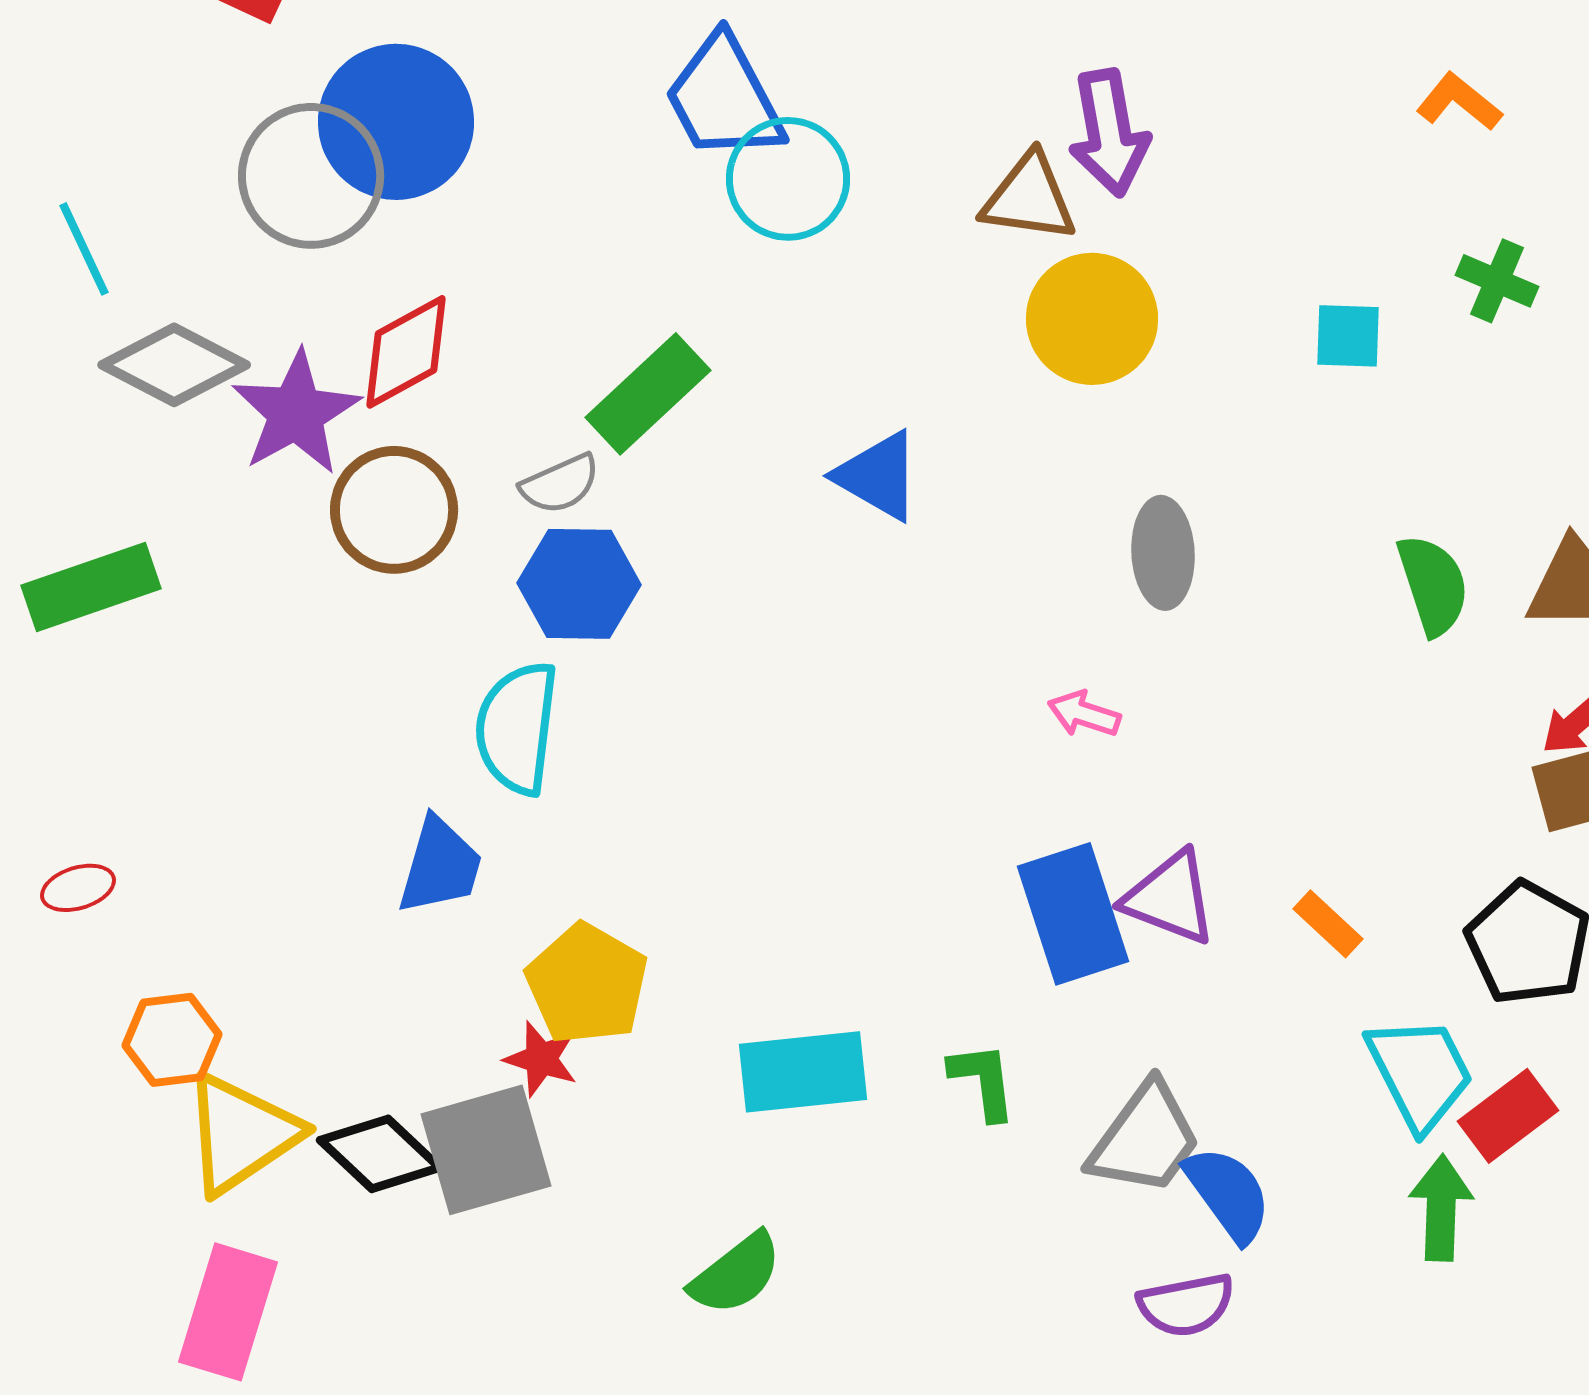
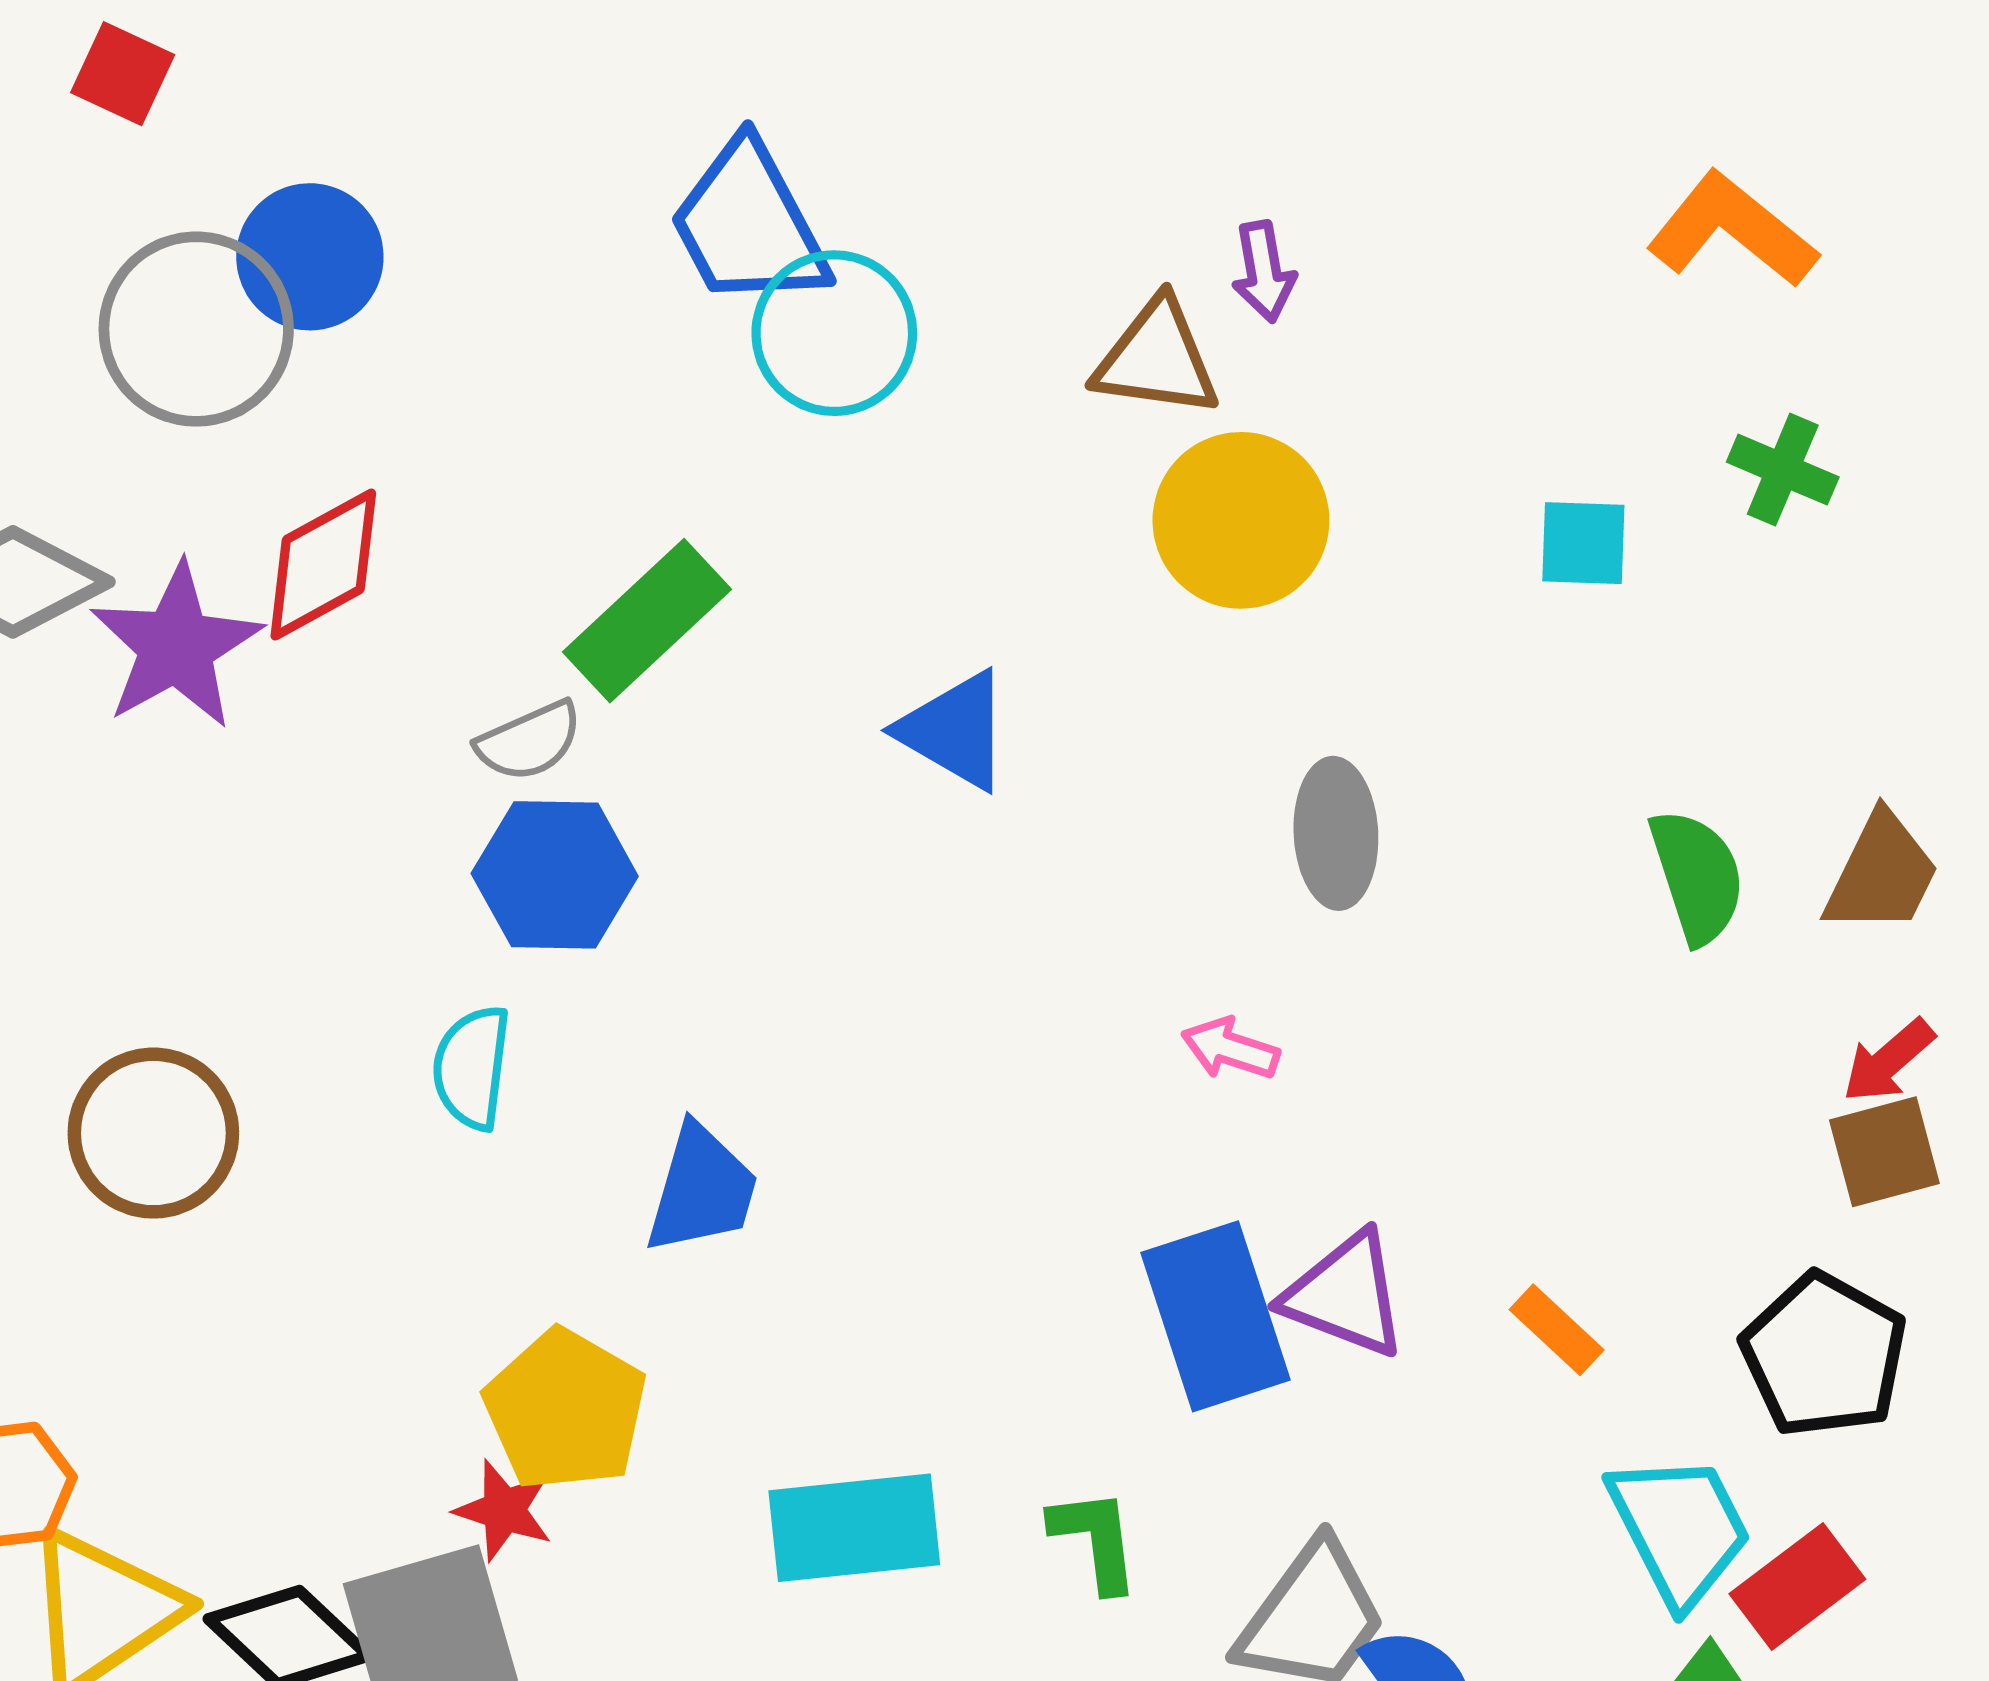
orange L-shape: (1459, 102) -> (1732, 230), size x1.5
blue circle: (396, 122) -> (310, 257), size x0.7
purple arrow: (1109, 133) -> (1264, 272), size x0.6
brown circle: (394, 510) -> (153, 1133), moved
cyan semicircle: (517, 728) -> (472, 1067), size x0.7
blue trapezoid: (440, 866) -> (702, 1189), moved

